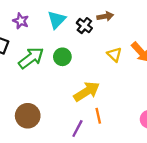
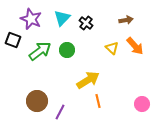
brown arrow: (105, 16) -> (126, 20), moved
purple star: (21, 21) -> (31, 19), size x1.5
purple line: (77, 128) -> (60, 112), moved

